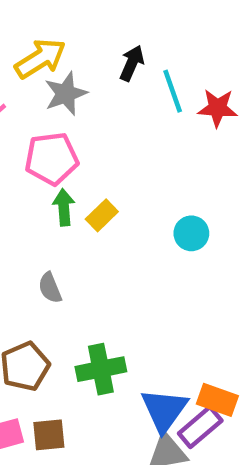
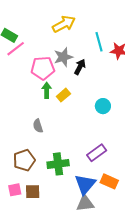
yellow arrow: (40, 59) -> (64, 24), moved
black arrow: (132, 63) -> (80, 67), moved
gray star: (66, 94) -> (63, 57), moved
purple rectangle: (200, 427) -> (97, 153), moved

